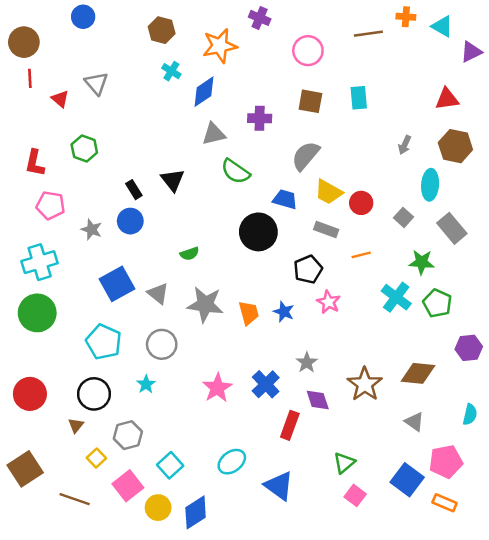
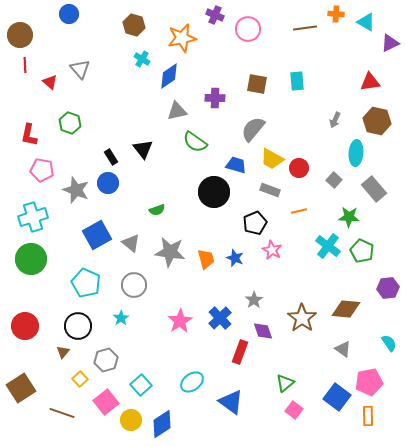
pink circle: (308, 51) -> (248, 29), moved
gray star: (92, 230) -> (76, 190), size x1.5
cyan semicircle: (470, 414) -> (389, 343), turned -48
orange rectangle: (445, 503) -> (368, 416), turned 66

